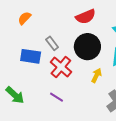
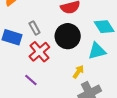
yellow arrow: (96, 75) -> (78, 72), moved

